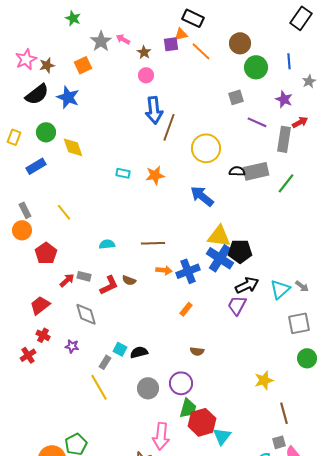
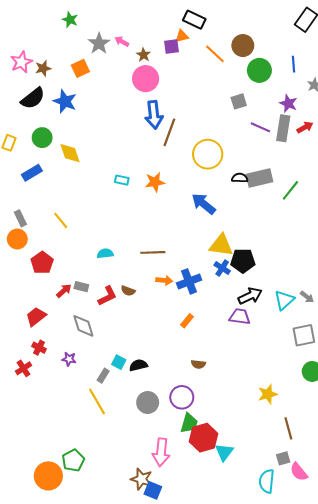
orange line: (201, 51) -> (215, 54), moved
pink circle: (146, 75) -> (146, 79), size x1.6
gray rectangle: (284, 139) -> (283, 128), moved
blue cross: (220, 258) -> (222, 268), size x0.6
purple trapezoid: (237, 305) -> (240, 317), turned 70

